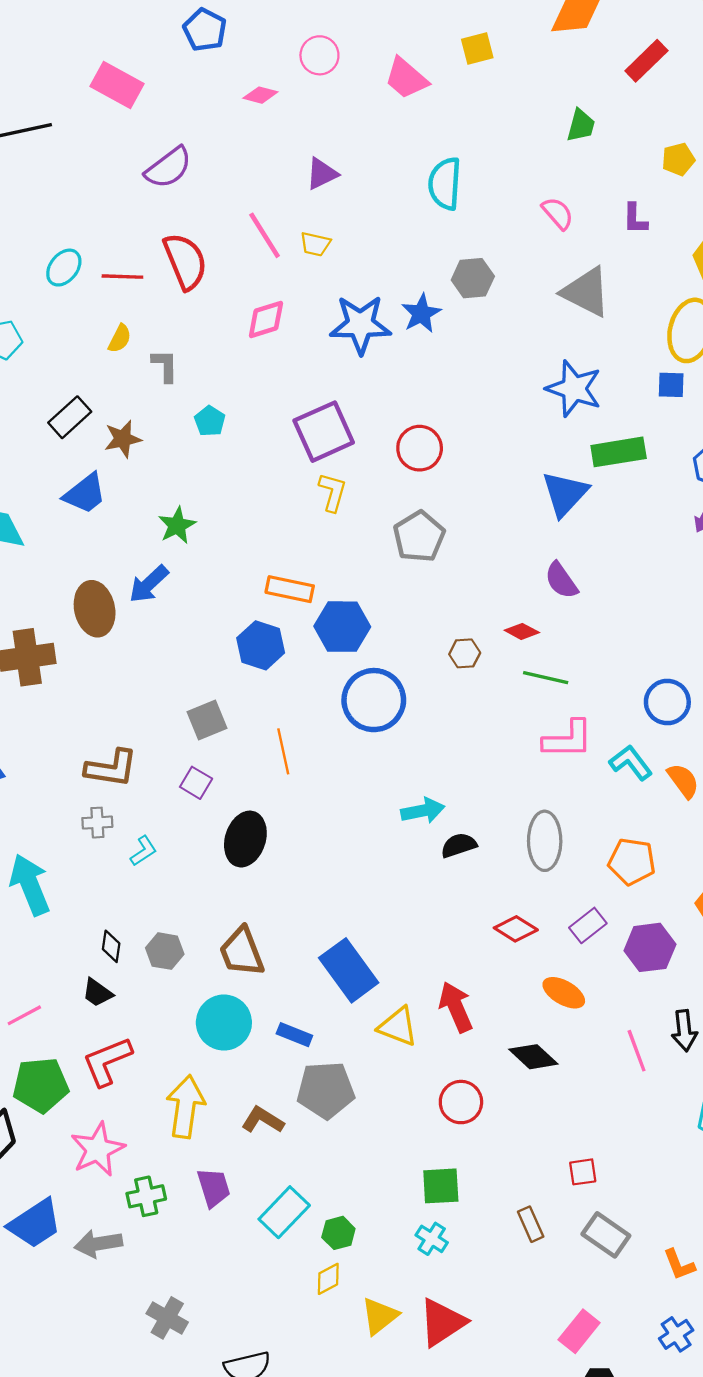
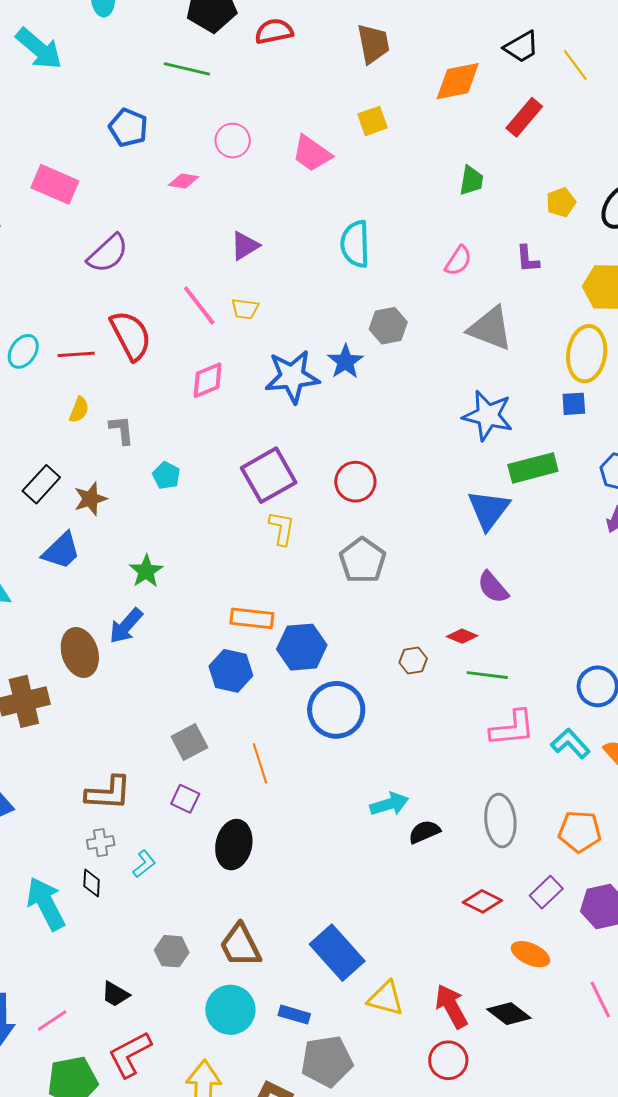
pink semicircle: (558, 213) -> (458, 261), turned 80
black diamond: (111, 946) -> (92, 883), moved
red arrow: (456, 1007) -> (451, 1006), moved

